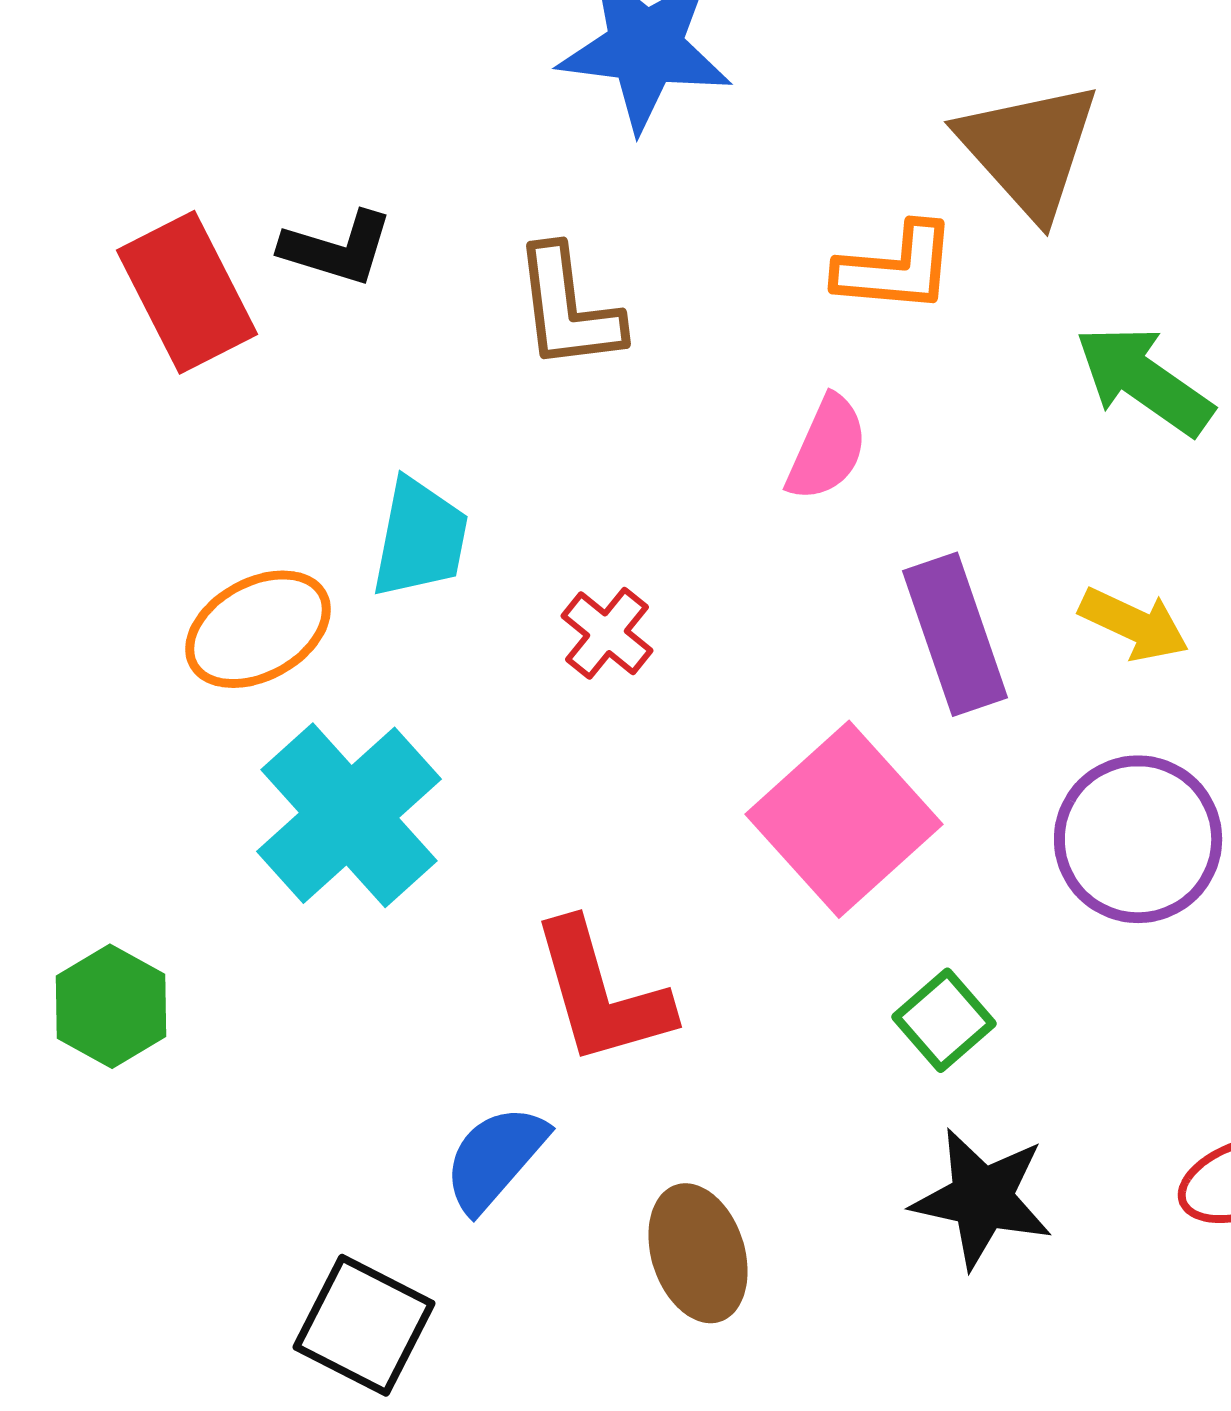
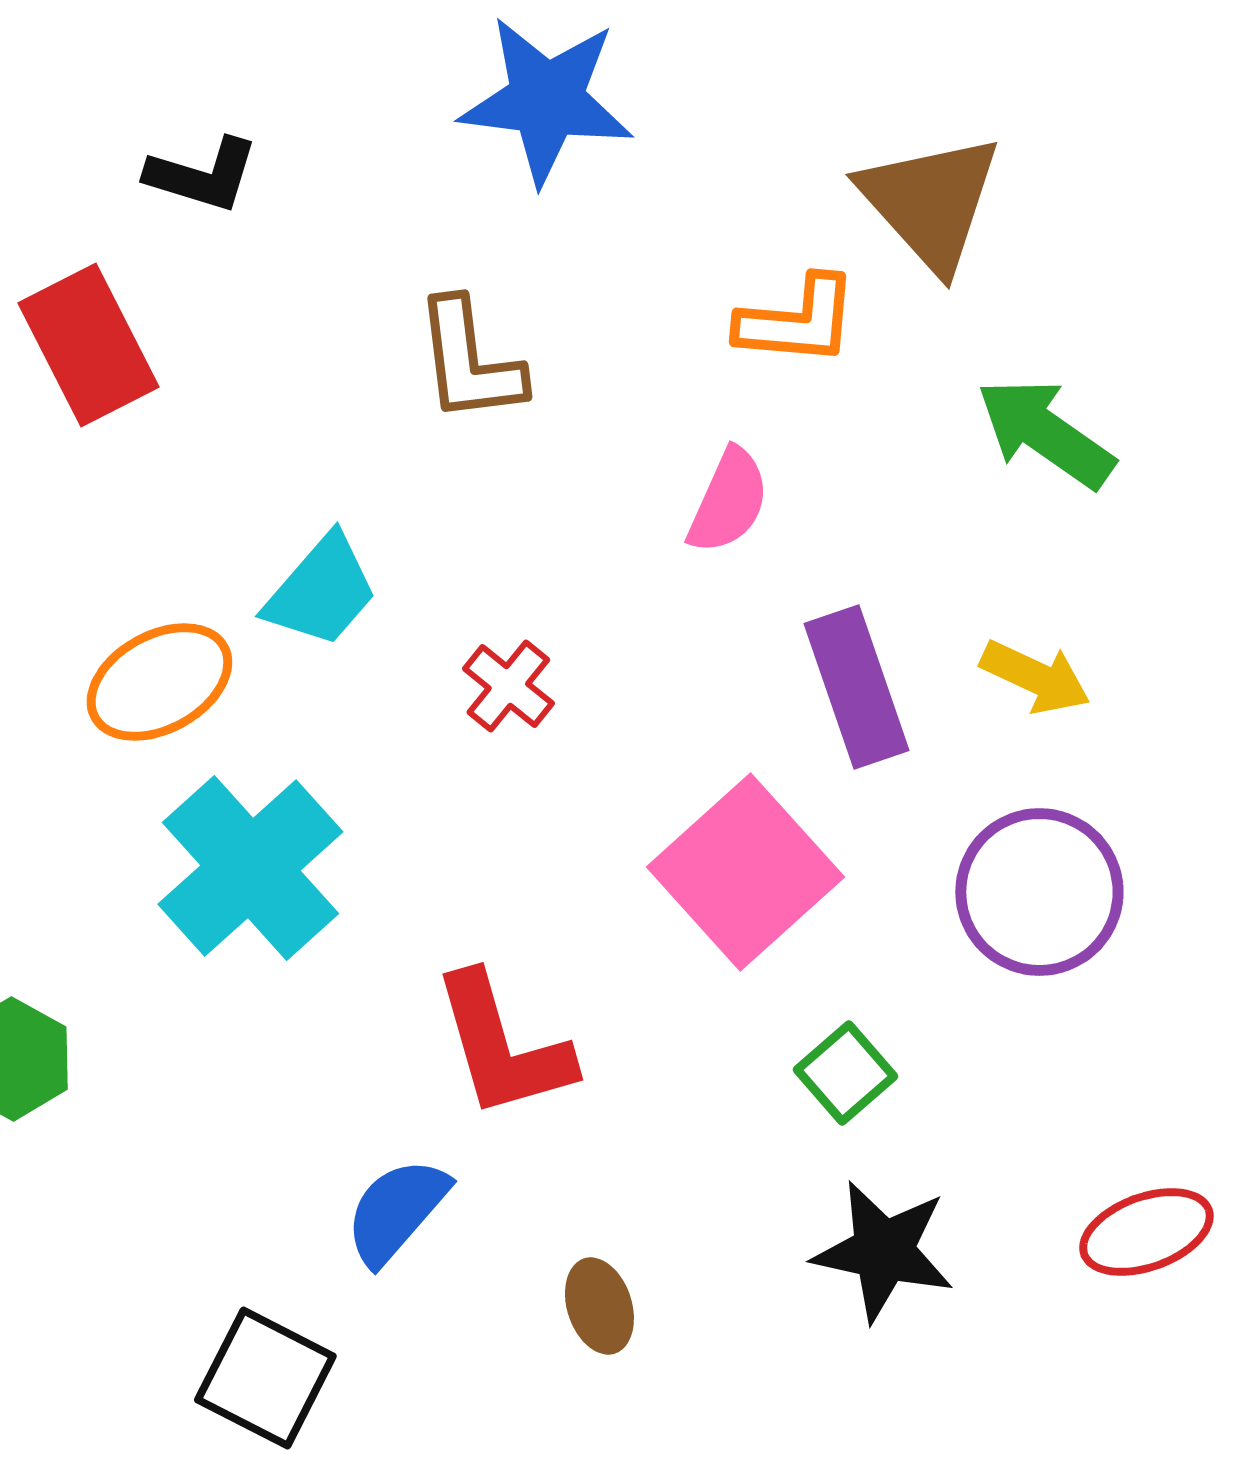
black L-shape: (337, 248) -> (202, 175), moved
cyan trapezoid: (420, 538) -> (321, 591), turned 30
brown ellipse: (698, 1253) -> (599, 1306), size x0.7

